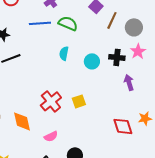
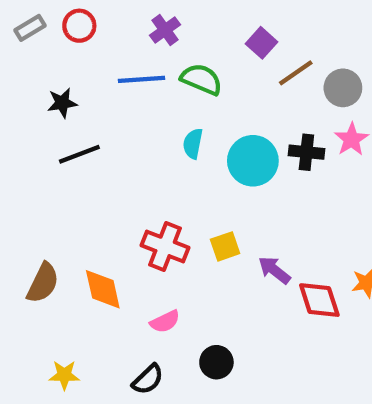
brown line: (112, 20) -> (296, 73), turned 30
cyan circle: (92, 61) -> (253, 161), size x1.5
purple arrow: (129, 82) -> (274, 270), moved, turned -35
red cross: (51, 101) -> (165, 246), turned -30

